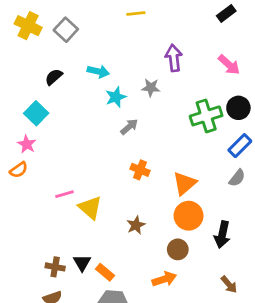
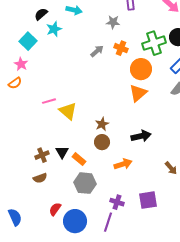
cyan star: (116, 97) -> (54, 29), moved
orange cross: (140, 170) -> (121, 48), moved
orange circle: (189, 216) -> (141, 69), moved
black arrow: (222, 235) -> (141, 136), moved, turned -114
brown circle: (178, 249) -> (102, 142), moved
brown cross: (55, 267) -> (42, 155), turned -32

